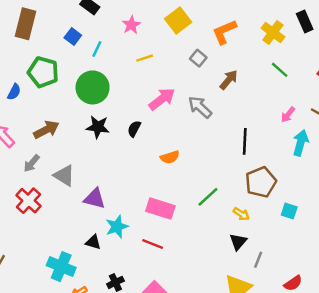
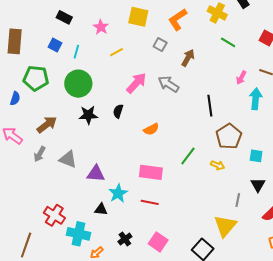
yellow square: (178, 20) -> (138, 17), turned -30
red cross: (28, 201) -> (54, 215), moved
black triangle: (238, 242) -> (258, 185), moved

